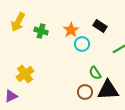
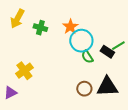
black rectangle: (100, 26) -> (107, 52), moved
cyan circle: (82, 44) -> (81, 41), size x1.5
green semicircle: (95, 73) -> (87, 57), moved

